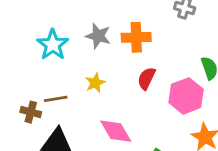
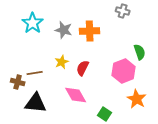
cyan star: (53, 45) -> (33, 23), moved
red semicircle: (146, 78) -> (83, 68), moved

